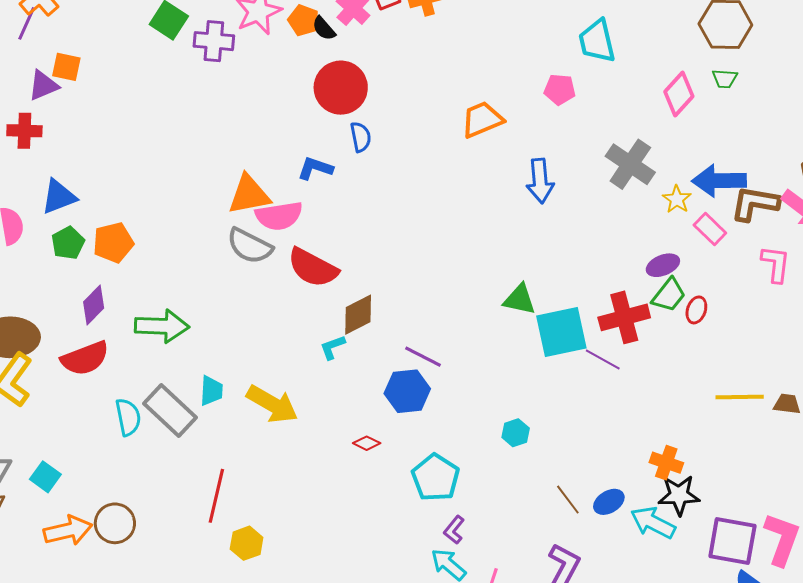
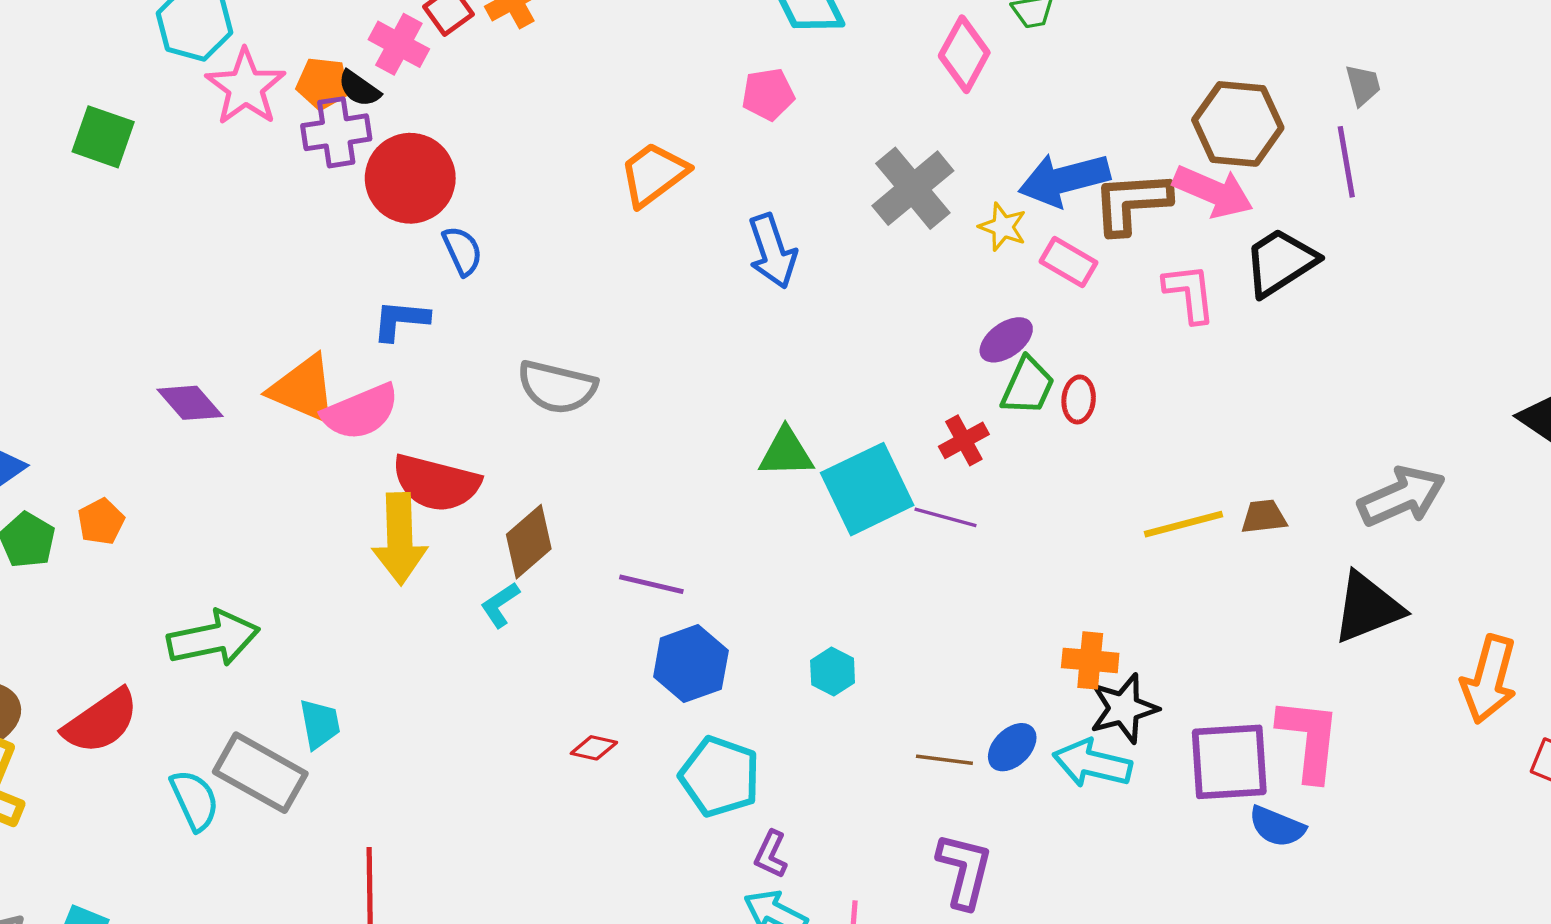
purple cross: (214, 41) -> (336, 132), moved
gray cross: (630, 164) -> (913, 188), turned 30
orange triangle: (249, 195) -> (303, 389), turned 48
orange pentagon: (113, 243) -> (101, 522), size x0.7
gray semicircle: (250, 246) -> (557, 387), moved
purple diamond: (94, 305) -> (190, 403), moved, turned -72
red cross: (624, 317) -> (964, 440), size x0.6
blue hexagon: (407, 391) -> (691, 664), moved
yellow arrow: (272, 404) -> (400, 539), moved, turned 72
brown line: (568, 500) -> (944, 760), turned -32

